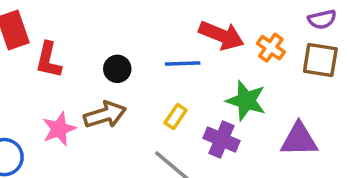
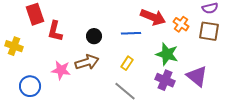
pink star: (59, 129) -> (61, 70), turned 30
purple cross: (221, 139) -> (165, 80), moved
purple triangle: (299, 139) -> (197, 76), turned 40

